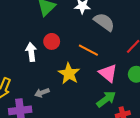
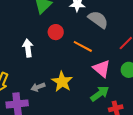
red circle: (52, 41) -> (56, 32), moved
yellow star: (69, 74) -> (62, 82), moved

